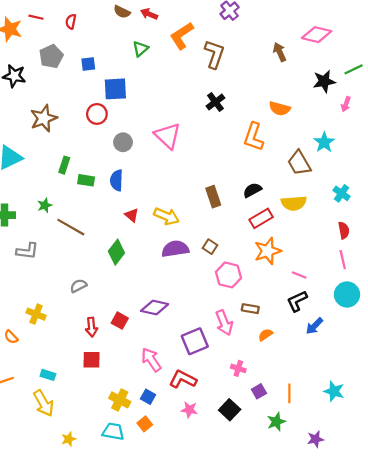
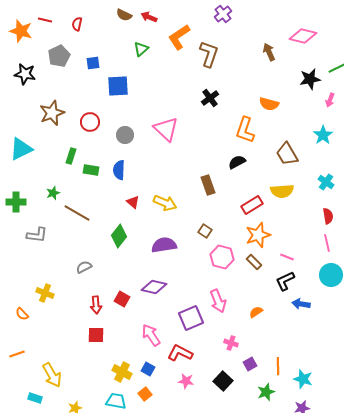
red circle: (97, 114) -> (90, 122), moved
cyan star: (324, 142) -> (323, 135), moved
black semicircle: (252, 190) -> (237, 162), moved
purple semicircle: (175, 249) -> (164, 245), moved
brown rectangle: (250, 309) -> (254, 262), moved, turned 35
blue arrow: (314, 326) -> (301, 304), turned 54
cyan rectangle: (48, 375) -> (35, 398), moved
cyan star: (334, 391) -> (303, 379), moved

